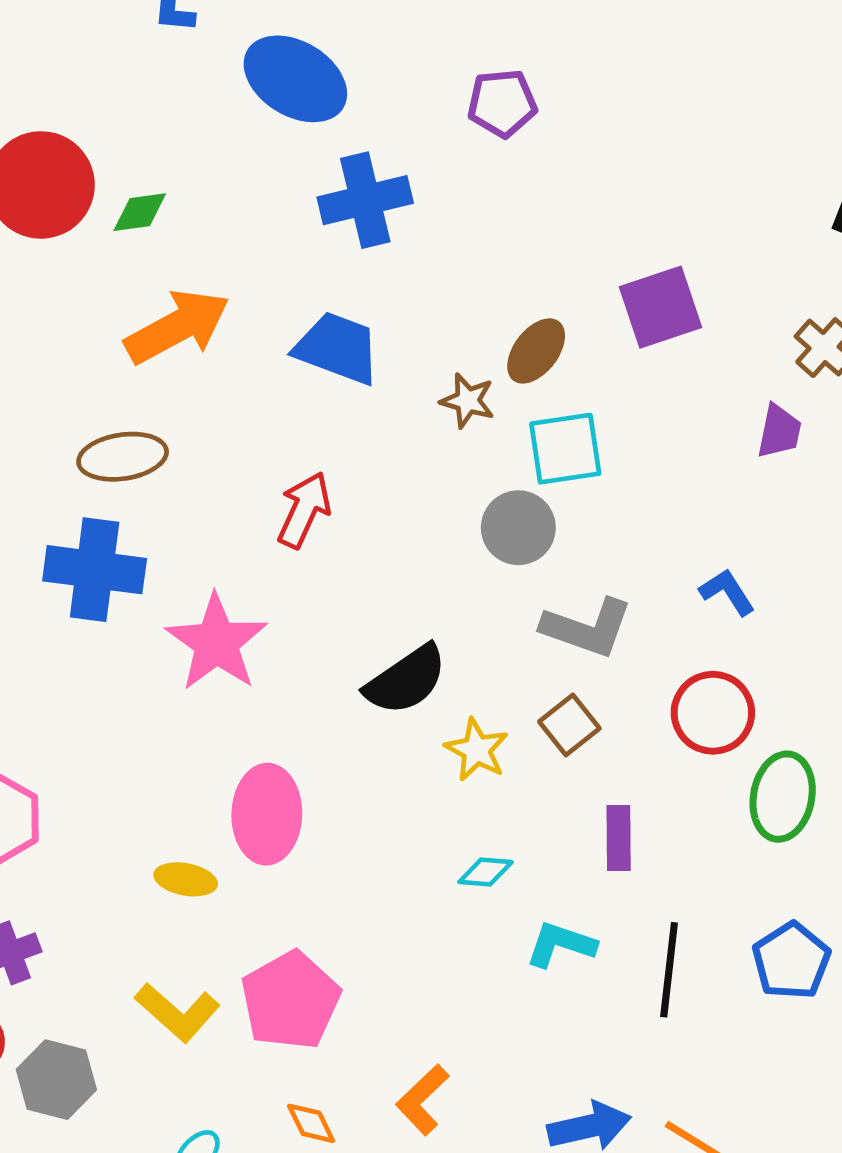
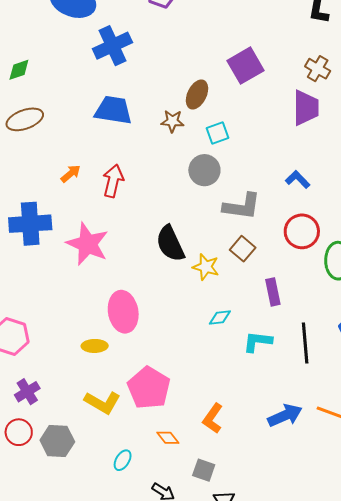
orange arrow: (177, 327) -> (71, 174), moved, size x0.5
purple trapezoid: (779, 431) -> (306, 108), size x1.5
cyan square: (565, 449) -> (217, 133), size x0.7
brown ellipse: (123, 457) -> (25, 119), moved
black semicircle: (406, 680) -> (170, 244), turned 111

